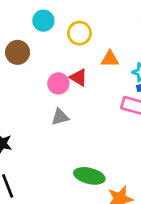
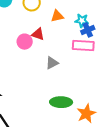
gray triangle: (60, 117) -> (52, 63), moved

